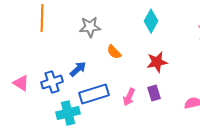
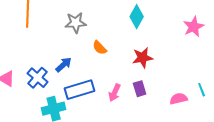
blue cross: (52, 82) -> (38, 78), turned -30

